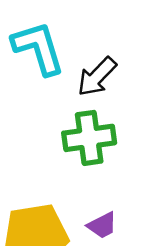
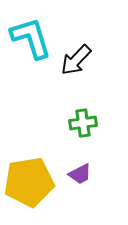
green cross: (89, 138) -> (83, 123), moved, size x0.7

